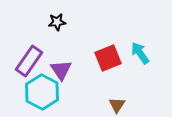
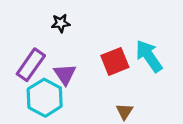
cyan arrow: (140, 53) -> (149, 56), size x1.4

